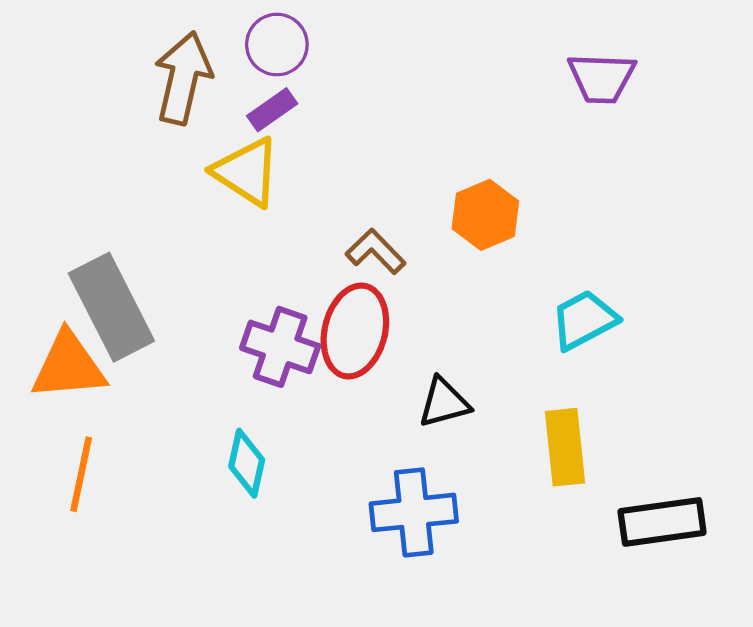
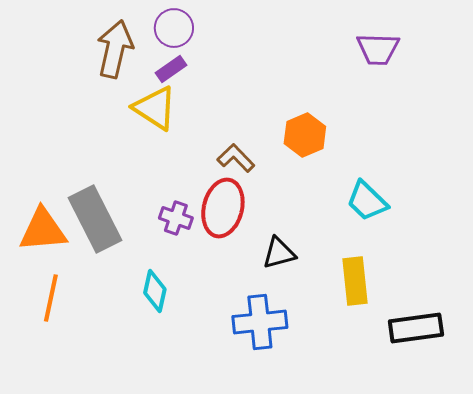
gray rectangle: (111, 307) -> (95, 219), moved
cyan trapezoid: (584, 320) -> (367, 201), turned -108
purple cross: (280, 347) -> (176, 218), size x0.7

